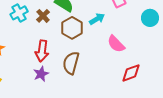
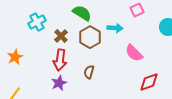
brown cross: (43, 16) -> (61, 36), moved
cyan arrow: (97, 19) -> (115, 28), turned 35
brown semicircle: (71, 63) -> (89, 72), size x0.6

